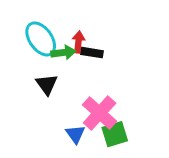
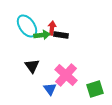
black triangle: (47, 84) -> (32, 66), moved
green square: (115, 134) -> (95, 89), moved

